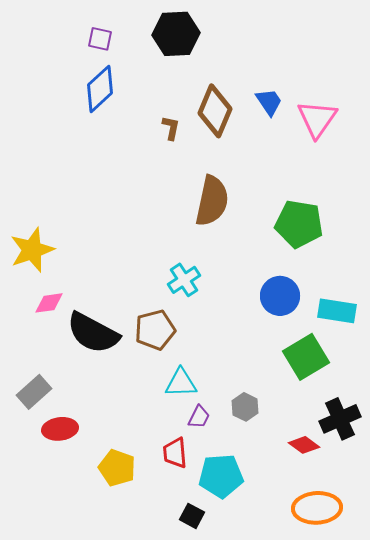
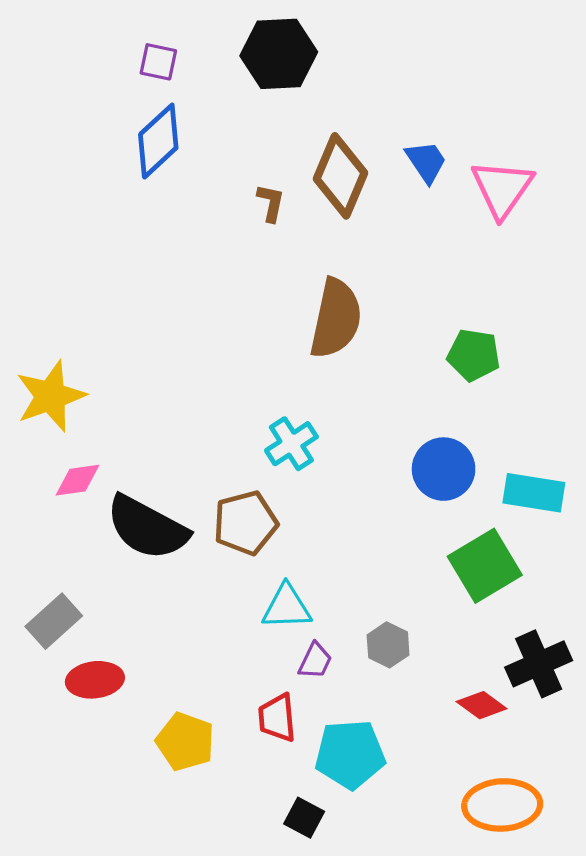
green pentagon: (299, 224) -> (474, 355), size x0.7

